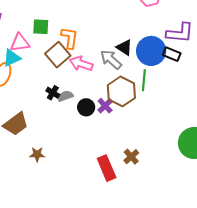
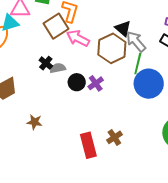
blue circle: (151, 51) -> (149, 84), moved
gray arrow: (111, 59) -> (136, 42), moved
brown hexagon: (121, 91) -> (112, 48), moved
brown star: (37, 154) -> (34, 122), moved

